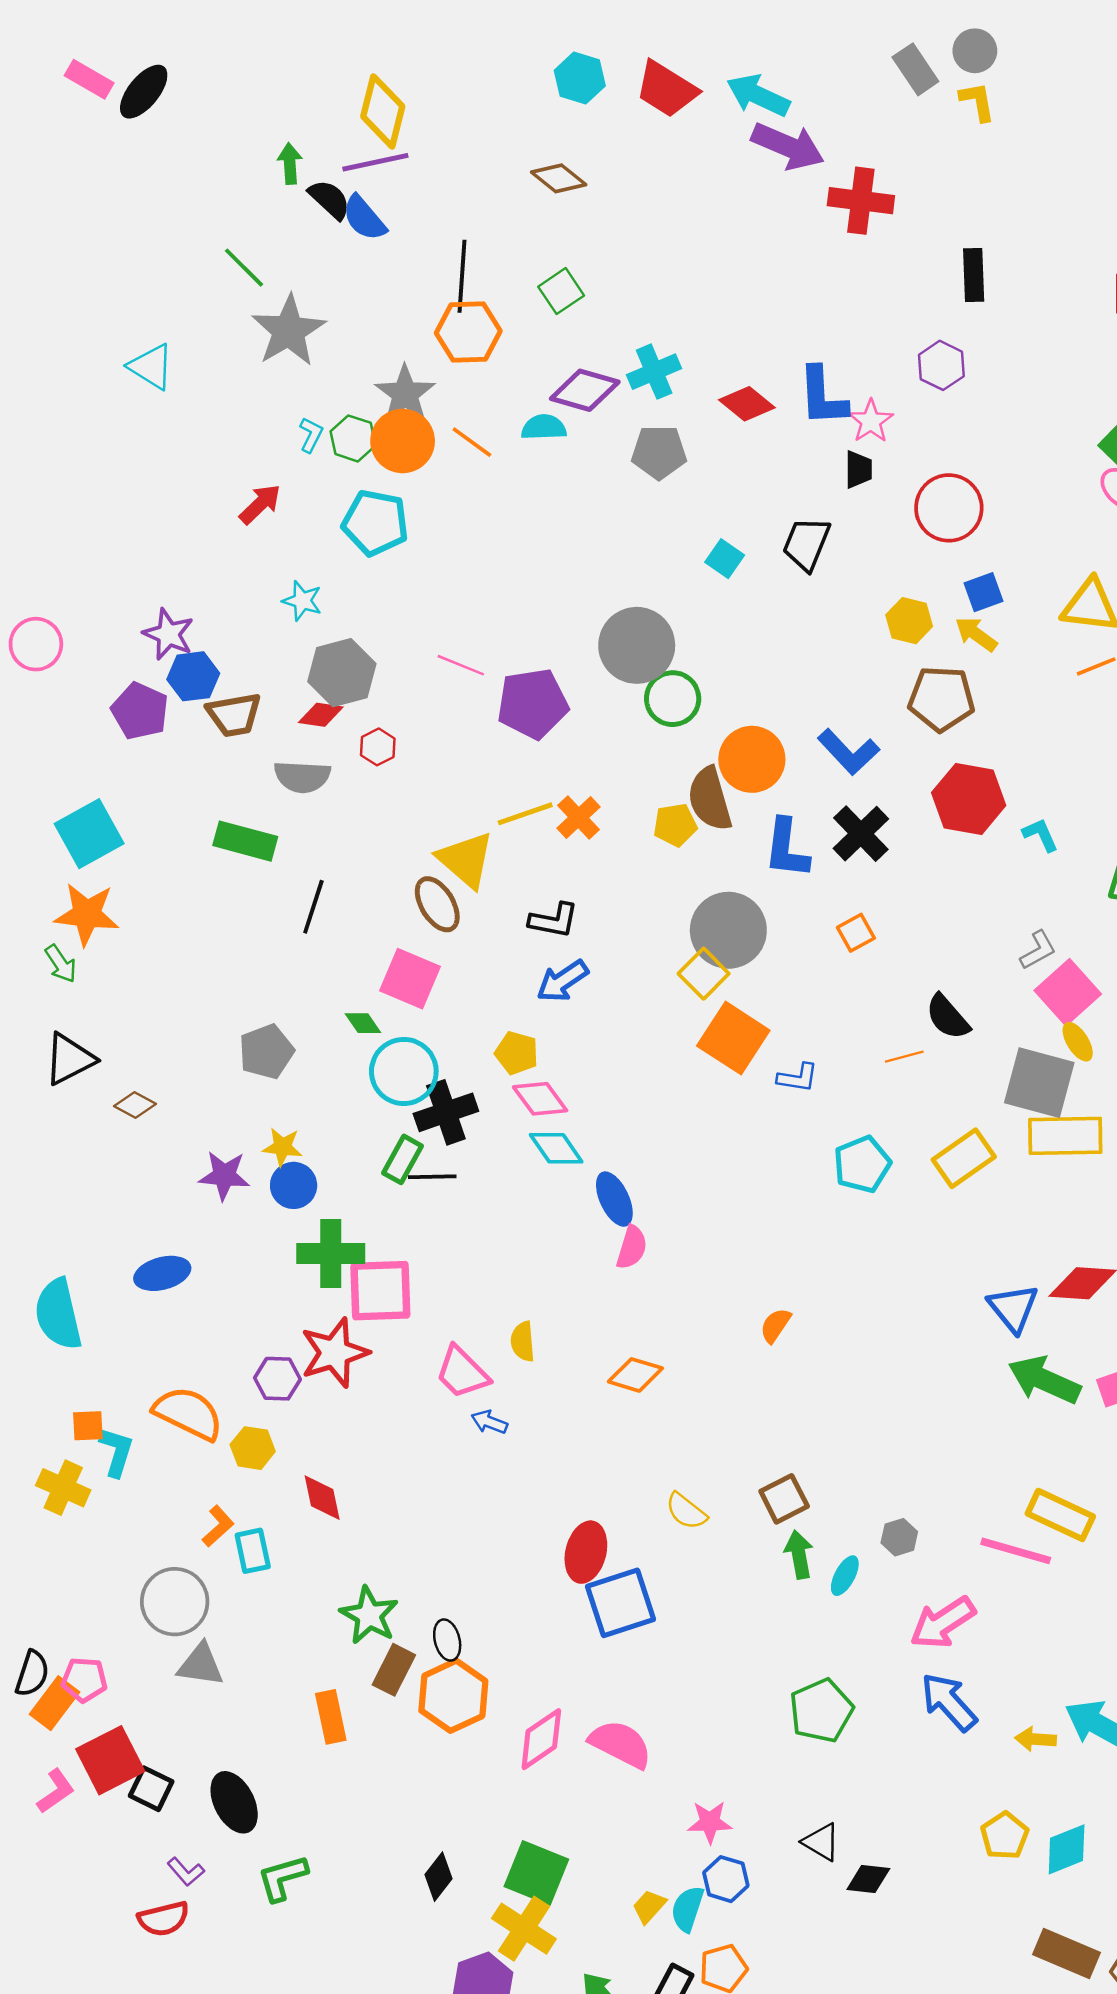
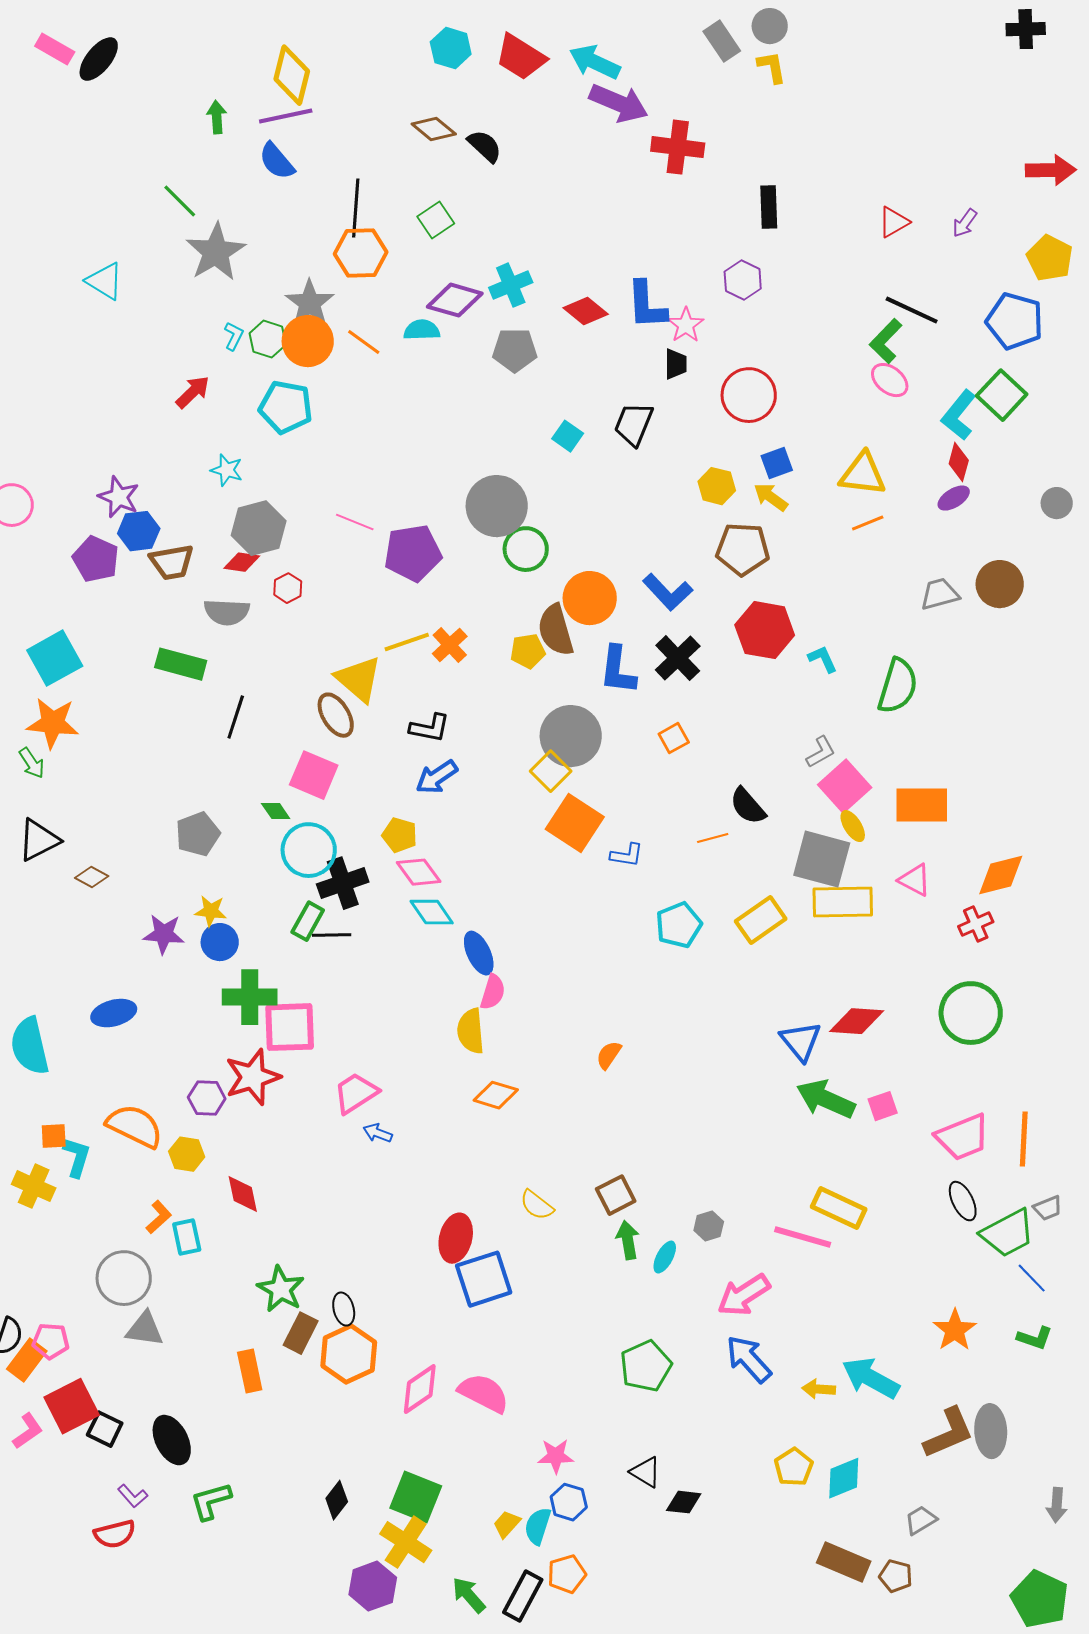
black semicircle: (329, 199) -> (485, 146), moved
yellow semicircle: (523, 1342) -> (471, 1031), moved, size x1.4
pink trapezoid: (462, 1372) -> (356, 1093), turned 102

